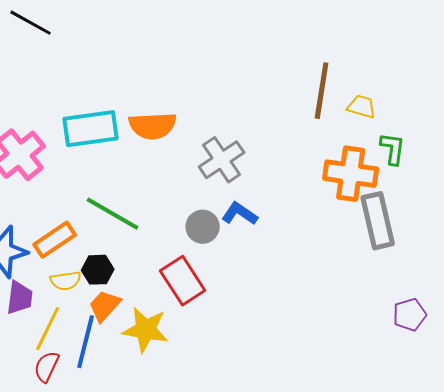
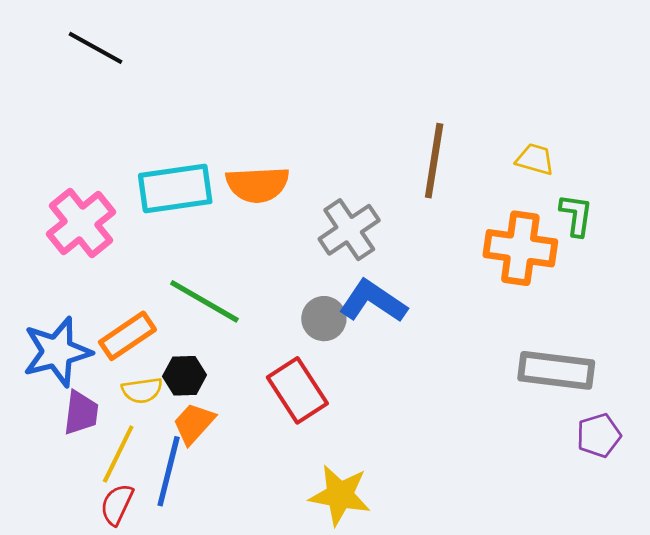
brown line: (322, 91) -> (434, 161), moved
blue L-shape: (240, 214) -> (373, 301), size x1.4
gray rectangle: (378, 221) -> (556, 370), moved, turned -70
yellow star: (146, 330) -> (340, 495), moved

